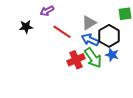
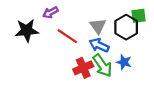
gray triangle: (89, 23) -> (98, 26), turned -35
black star: (26, 27) -> (27, 31), size x1.5
black hexagon: (109, 36) -> (126, 27), moved

